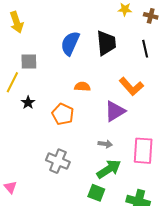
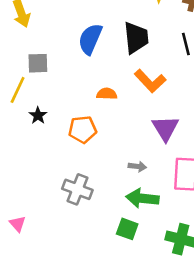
orange L-shape: (131, 86) -> (150, 81), moved
purple triangle: (115, 111) -> (165, 128), moved, turned -30
orange pentagon: (63, 114) -> (83, 129), turned -30
green arrow: (109, 169) -> (142, 198), turned -140

